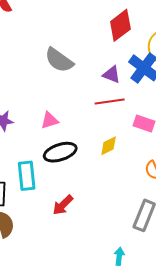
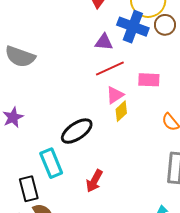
gray semicircle: (59, 60) -> (20, 57), moved
pink triangle: (50, 120) -> (115, 95), moved

